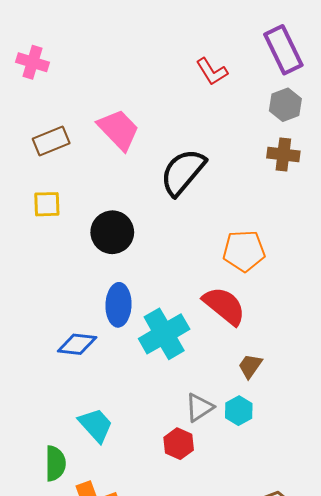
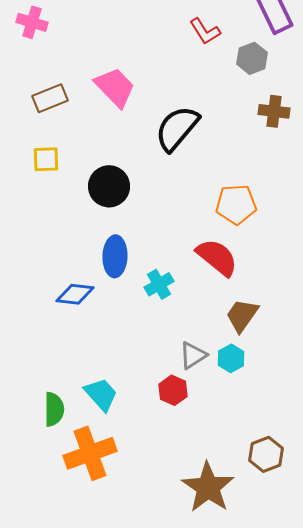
gray hexagon: (285, 105) -> (252, 58), moved
cyan cross: (164, 334) -> (159, 284), size x0.6
brown trapezoid: (250, 366) -> (242, 315), size x1.4
cyan trapezoid: (96, 425) -> (101, 394), moved

